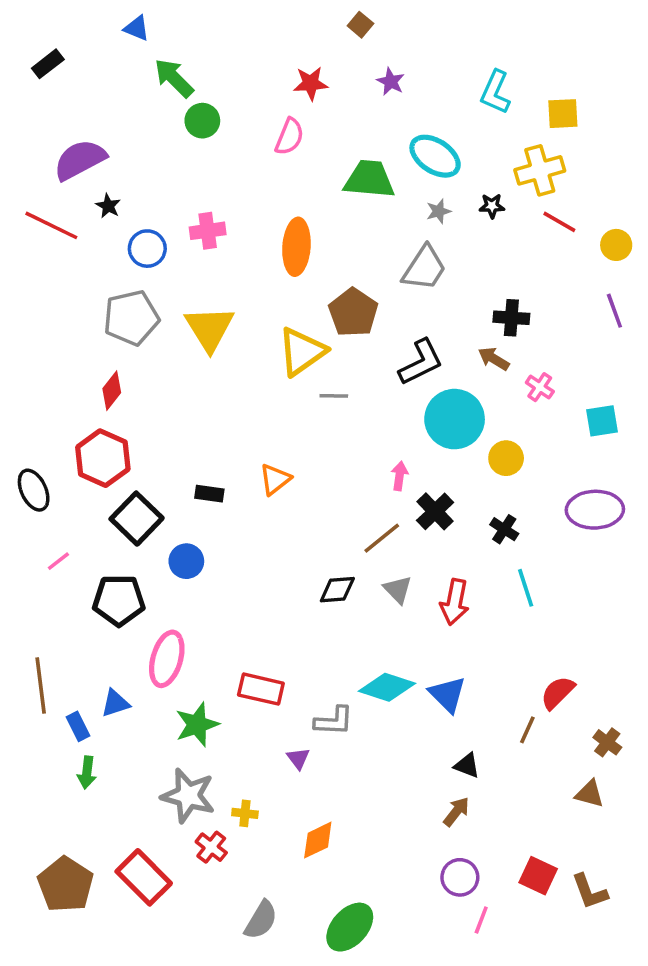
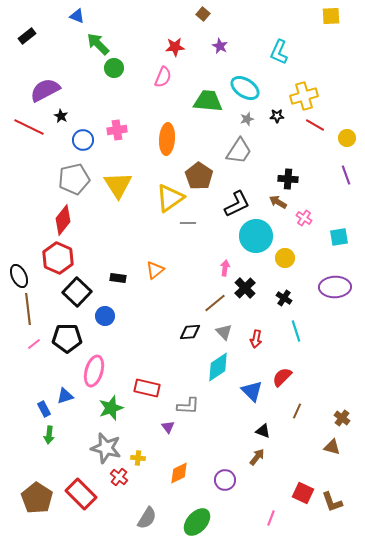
yellow square: (563, 114) -> (331, 16), moved
red diamond: (112, 391) -> (63, 220), size x1.4
pink line: (58, 561) -> (34, 344), moved
red arrow: (455, 602) -> (256, 339), size x0.7
brown line: (41, 685) -> (28, 309), moved
cyan diamond: (387, 687) -> (218, 367), moved, turned -52
red semicircle: (558, 693) -> (282, 377), moved
purple circle: (460, 877) -> (225, 480), moved

